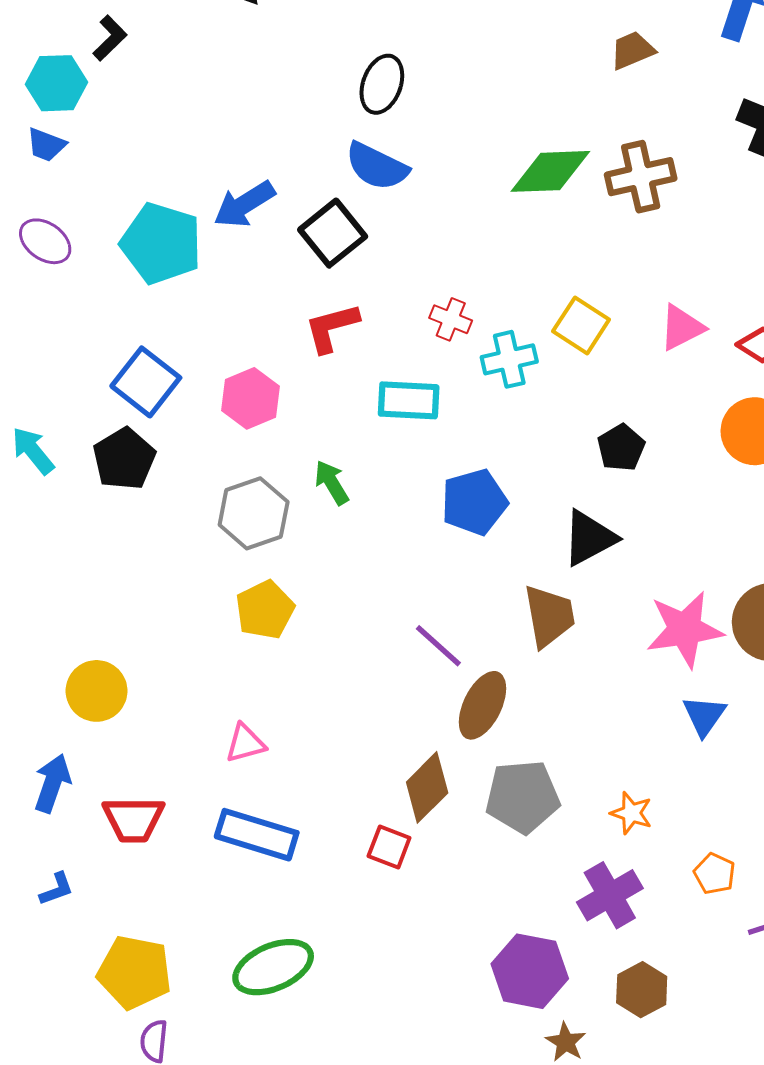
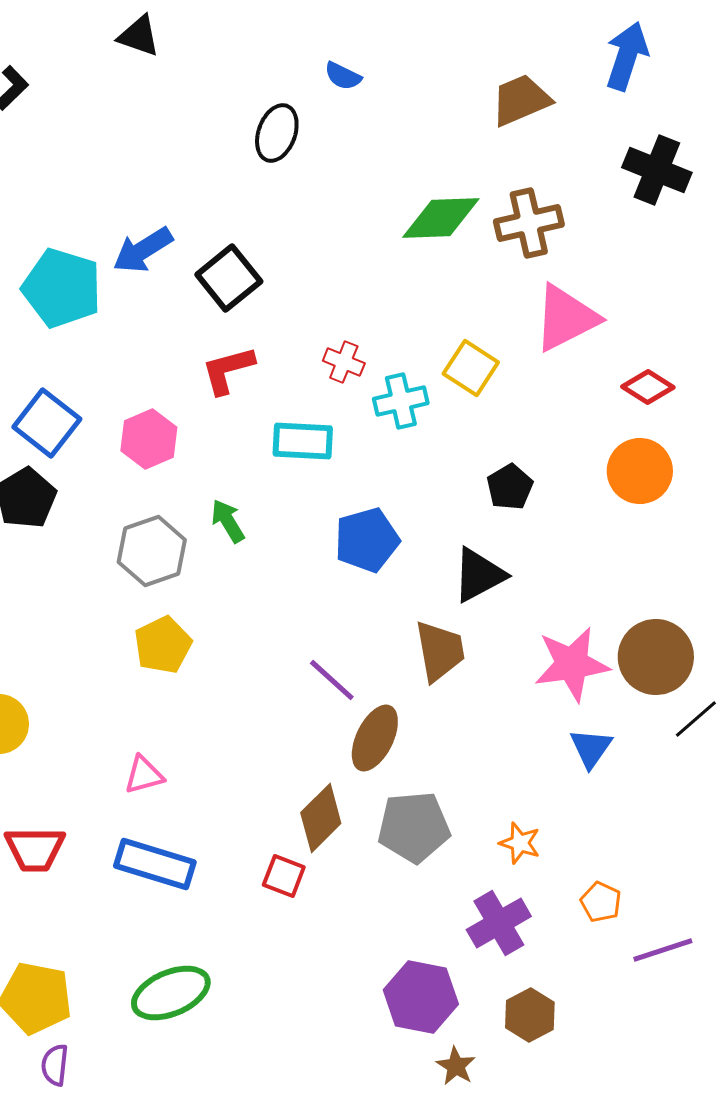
brown trapezoid: (632, 50) -> (521, 100), size x1.4
blue semicircle: (377, 166) -> (343, 76), moved, size x0.6
pink triangle: (682, 328) -> (566, 318), moved, size x1.5

